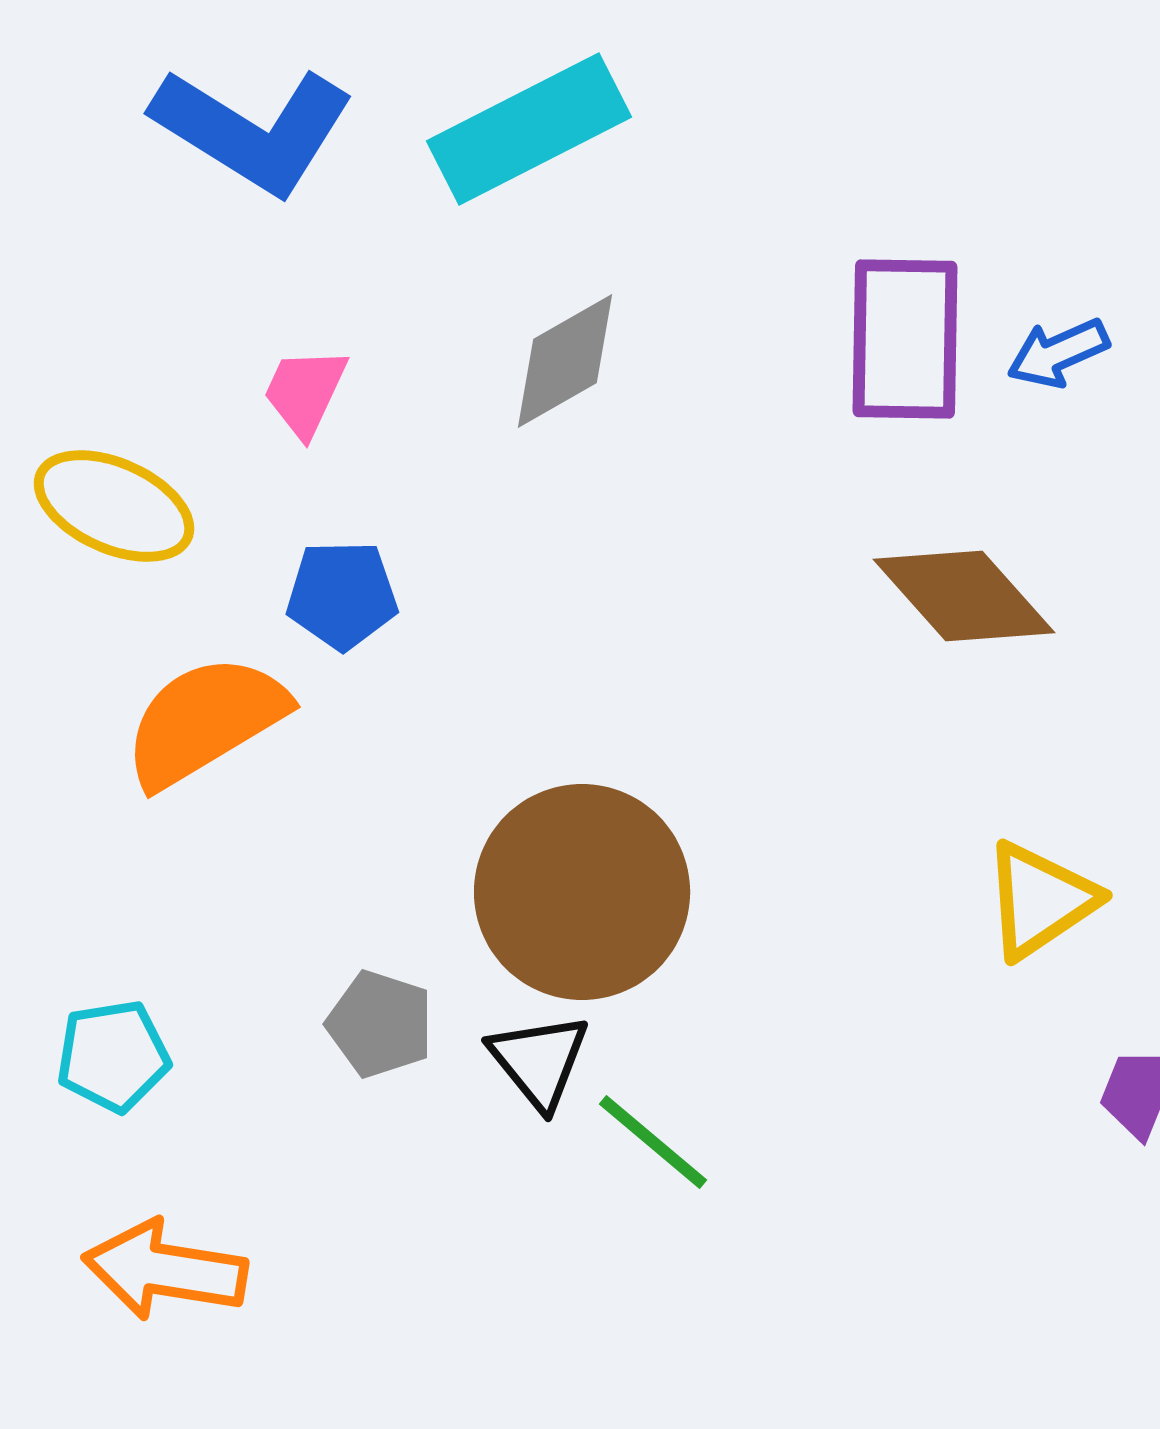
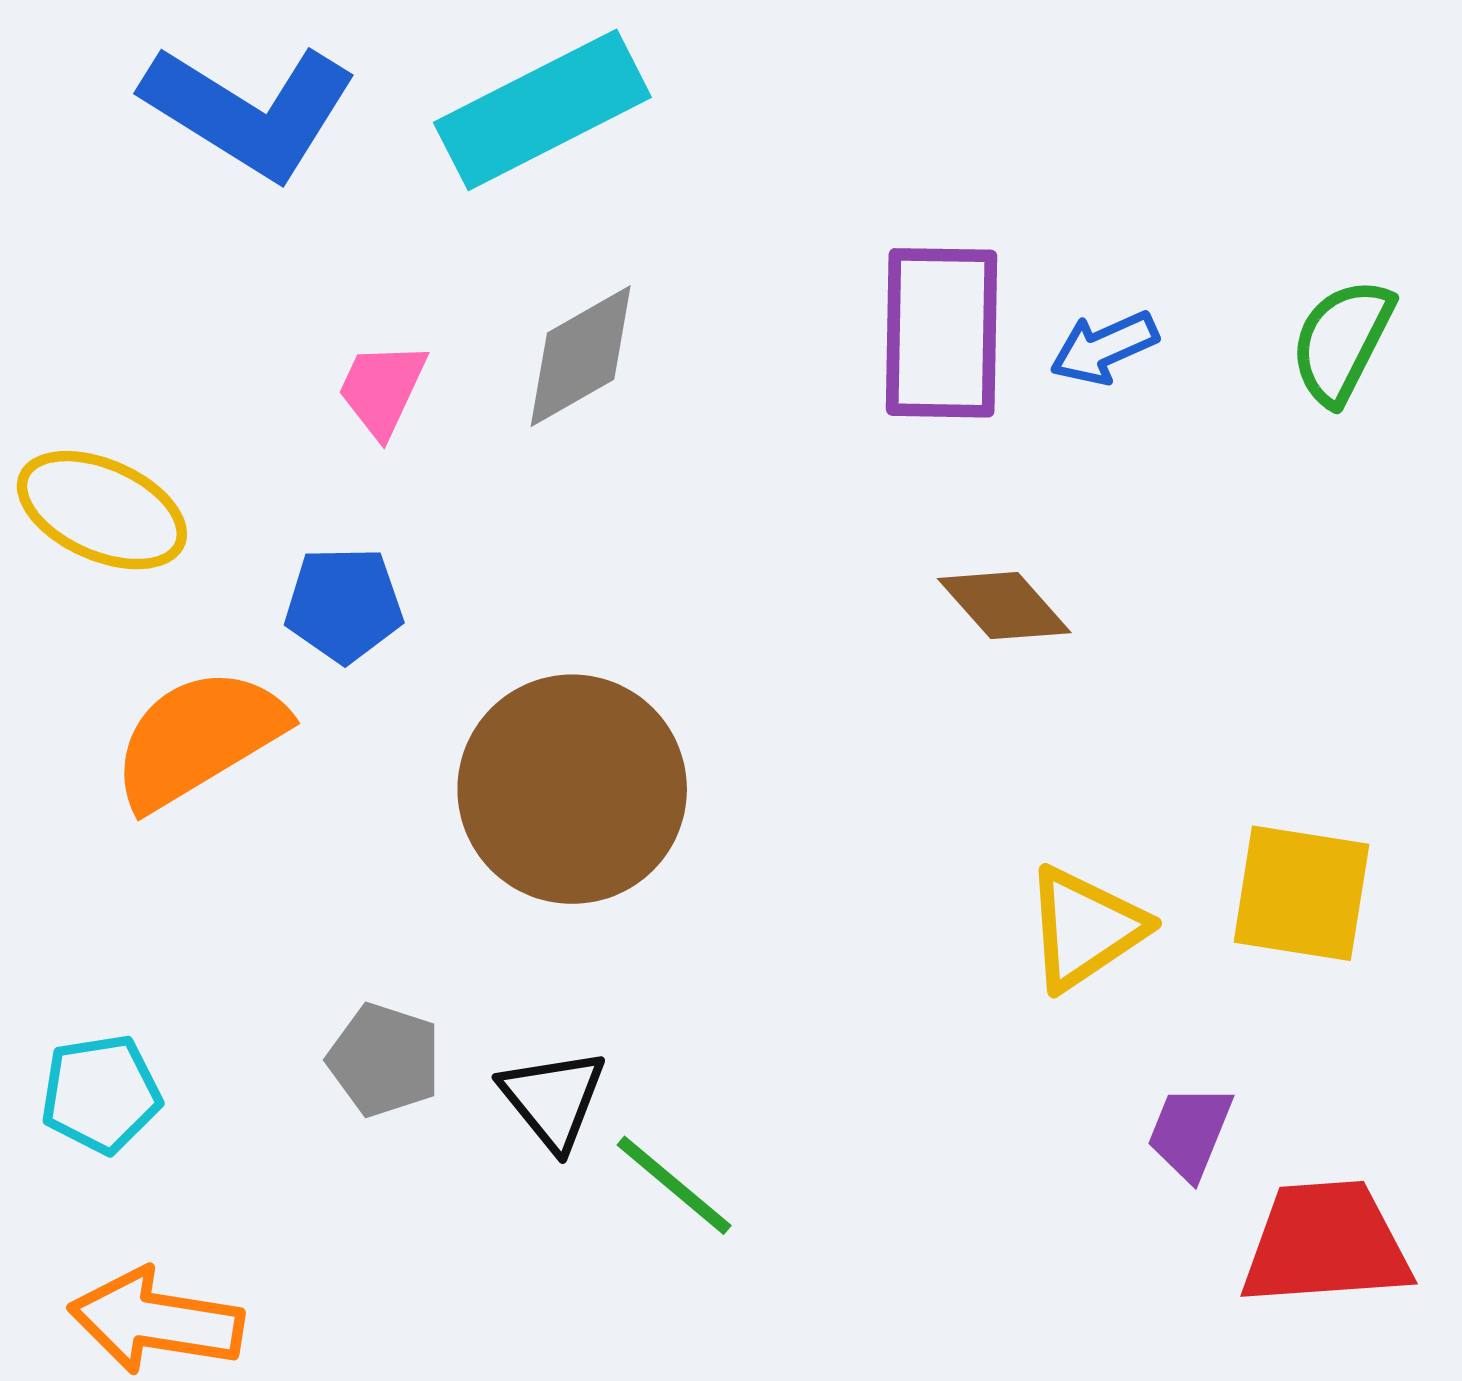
pink trapezoid: (305, 392) -> (382, 389), moved
brown diamond: (964, 596) -> (1004, 606), size x0.7
brown circle: (582, 892) -> (572, 789), moved

